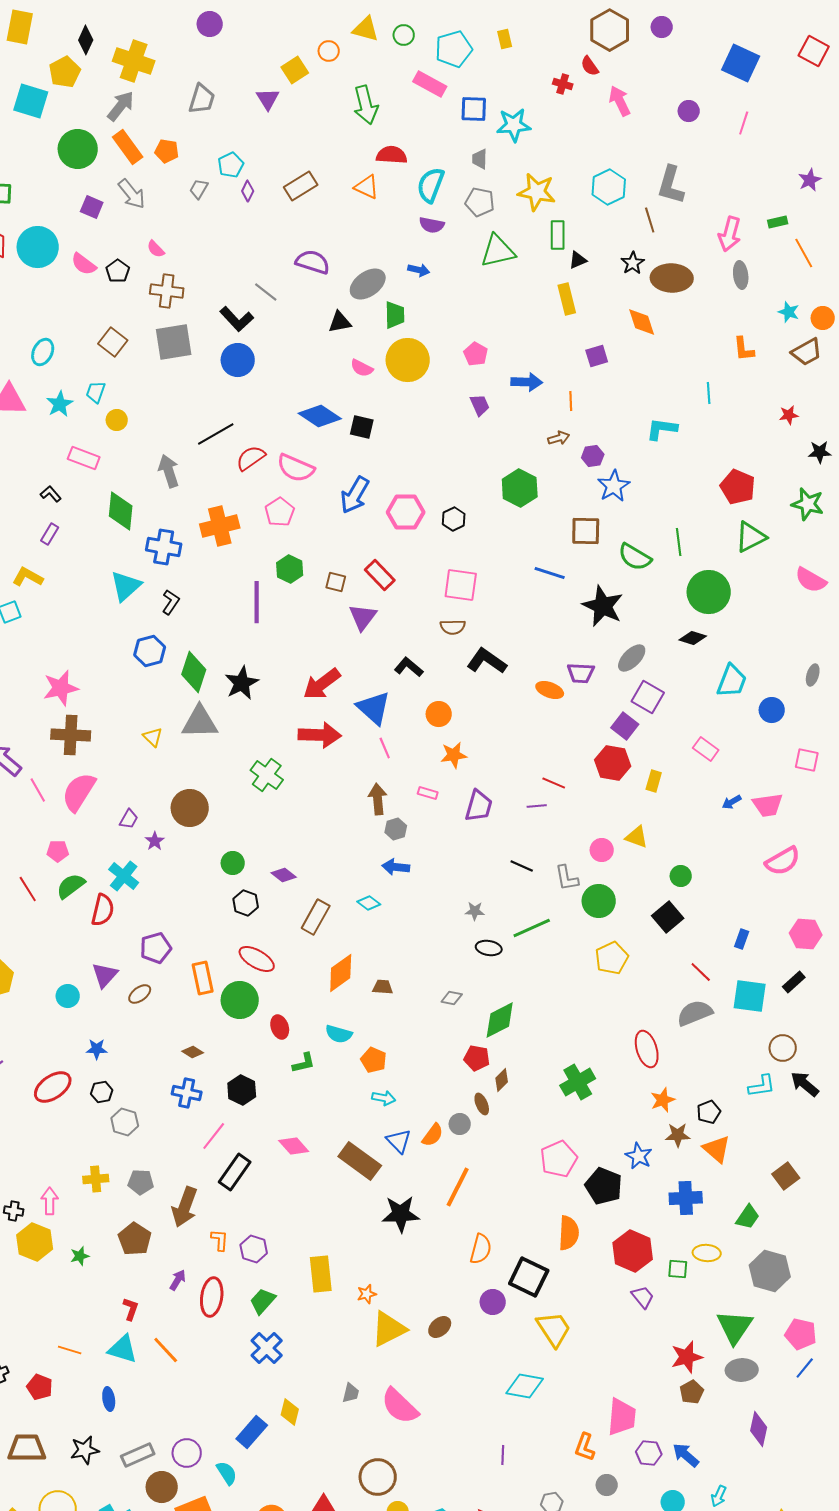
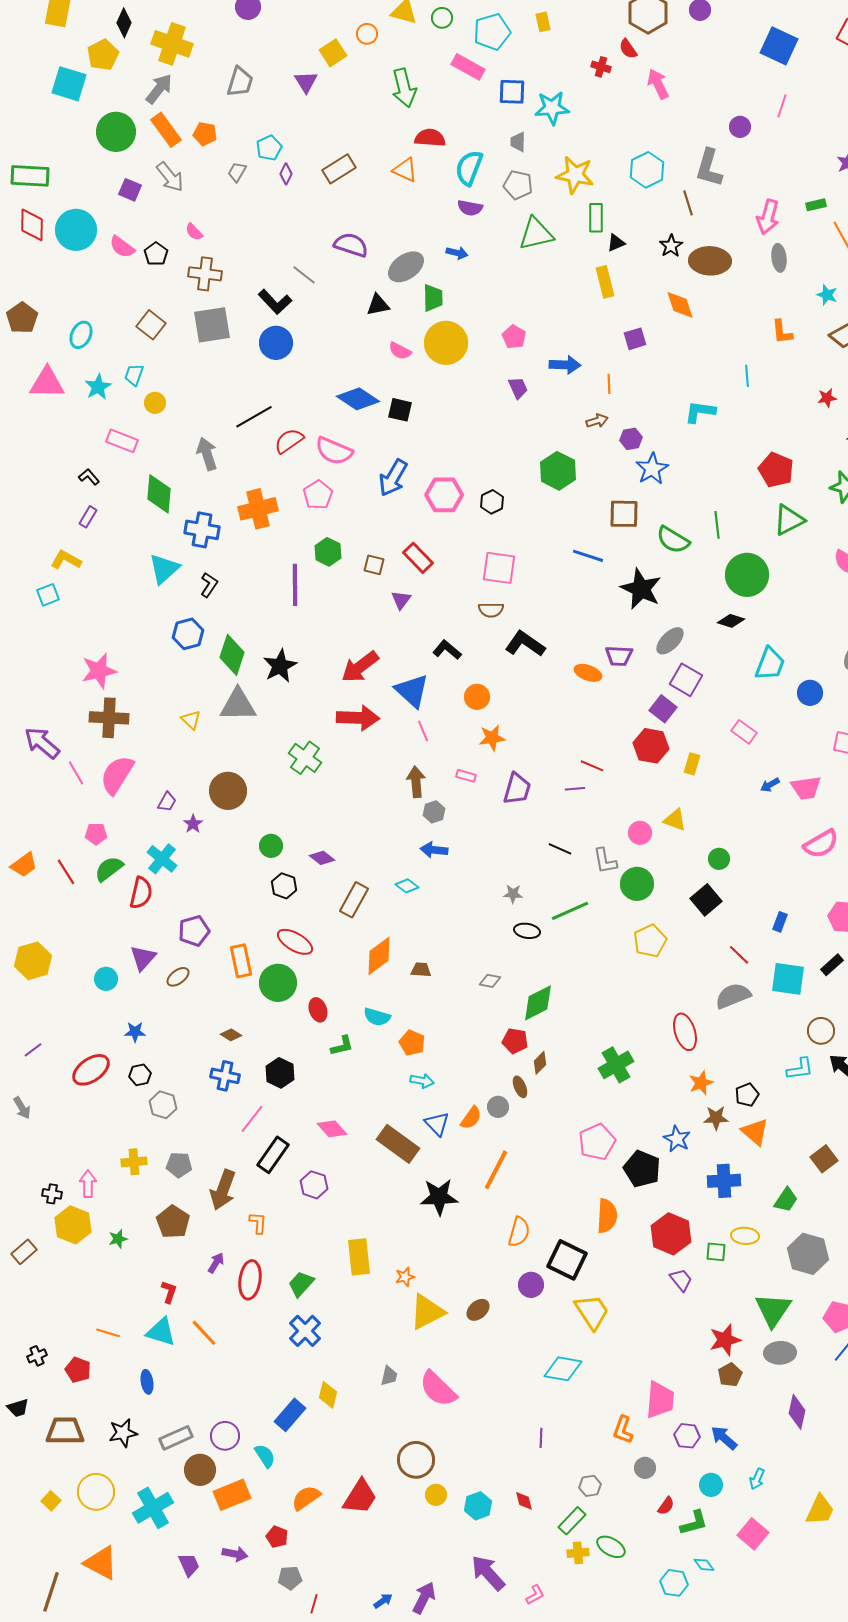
purple circle: (689, 111) -> (740, 127), moved
purple triangle: (363, 617) -> (401, 600), size x0.7
purple hexagon: (254, 1249) -> (314, 1185), moved

